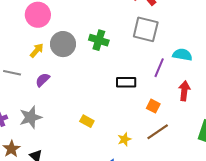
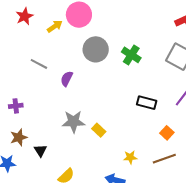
yellow arrow: (37, 50) -> (55, 26), moved
purple semicircle: (43, 80) -> (67, 79), turned -35
gray star: (31, 117) -> (73, 122), moved

